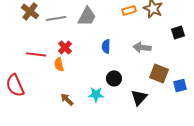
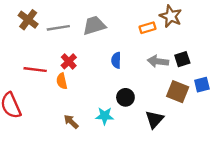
orange rectangle: (129, 10) -> (148, 28), moved
gray trapezoid: (87, 16) -> (94, 25), turned -135
black square: (178, 32) -> (182, 59), moved
blue square: (180, 85) -> (202, 85), moved

